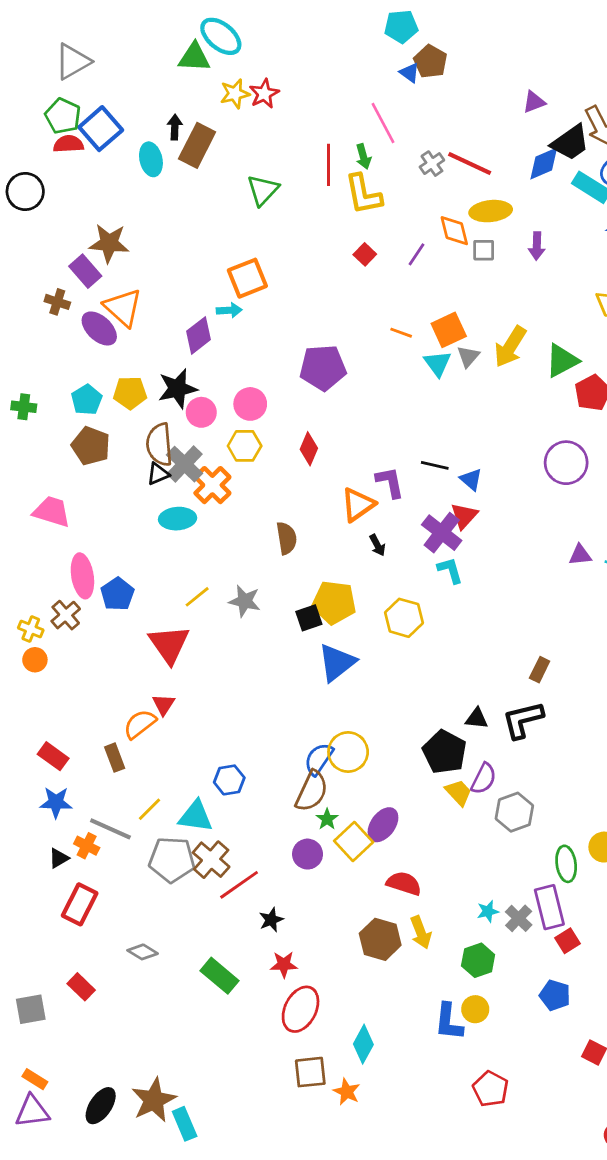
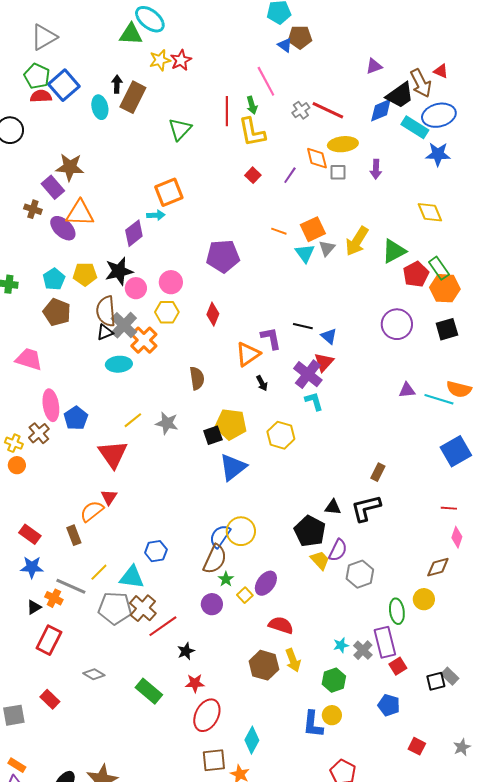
brown pentagon: (431, 62) -> (300, 37), turned -30
orange triangle: (123, 308) -> (80, 213), turned -40
yellow square: (354, 841) -> (245, 595), size x0.6

